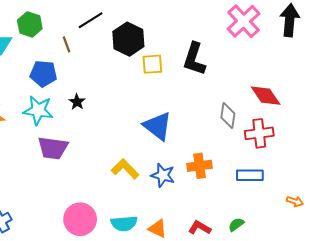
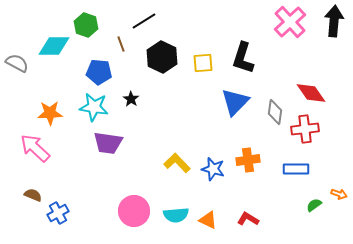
black hexagon: (128, 39) -> (162, 57), moved
blue triangle: (158, 126) -> (235, 102), moved, turned 36
green semicircle: (236, 224) -> (314, 205), moved

